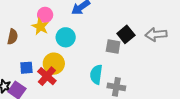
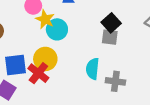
yellow star: (40, 27) -> (45, 19), moved
black square: (126, 34) -> (111, 23), moved
blue square: (26, 68) -> (15, 65), size x1.5

